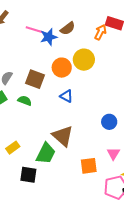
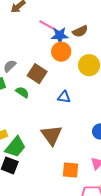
orange circle: (62, 68) -> (61, 52), moved
blue triangle: (66, 96) -> (64, 97), turned -32
green trapezoid: (46, 153) -> (15, 147), moved

